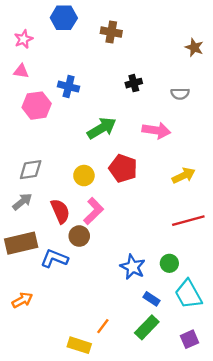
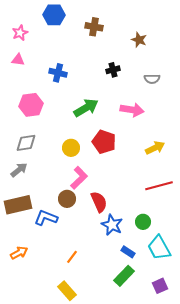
brown star: (194, 47) -> (139, 40), moved
pink hexagon: (37, 106) -> (31, 105), moved
red semicircle: (60, 211) -> (99, 202), moved
orange line: (103, 326) -> (72, 257), moved
yellow rectangle: (79, 345) -> (67, 291), turned 30

